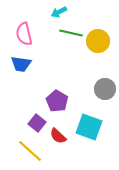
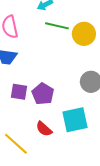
purple square: (37, 123) -> (19, 92), moved, turned -30
cyan square: (89, 127) -> (75, 120), turned -32

